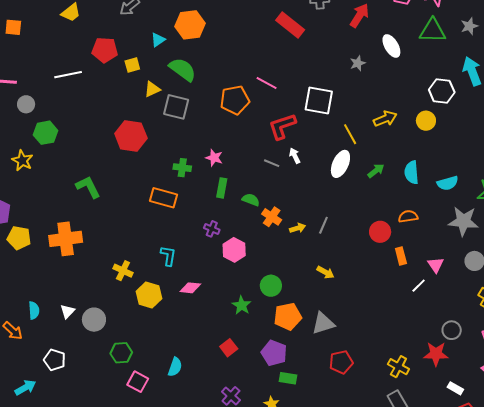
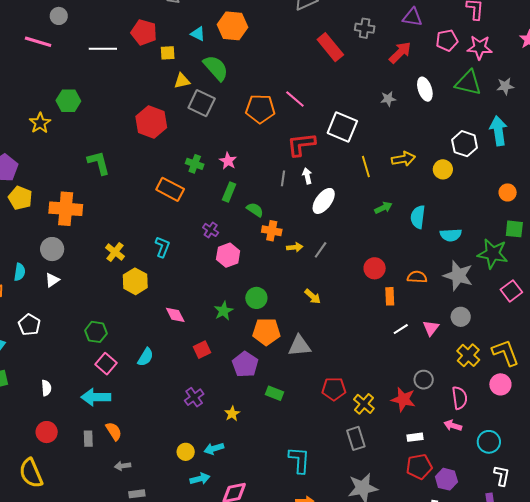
cyan triangle: (158, 40) -> (198, 34), turned 49
gray circle: (26, 104) -> (59, 16), moved
gray line: (272, 163) -> (283, 178), turned 63
white ellipse: (340, 164) -> (324, 201), moved
orange semicircle: (408, 216) -> (417, 277), moved
orange cross: (272, 217) -> (272, 231), turned -36
pink triangle: (436, 265) -> (431, 328), moved
pink diamond: (190, 288) -> (175, 315), moved, turned 45
gray circle: (94, 320) -> (52, 249), moved
red pentagon: (341, 362) -> (334, 389), moved
green rectangle: (288, 378) -> (274, 393), moved
white rectangle: (455, 388) -> (415, 437), turned -49

